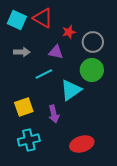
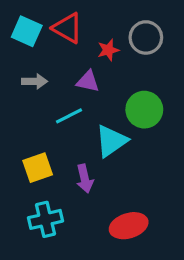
gray circle: (93, 42) -> (146, 37), moved

